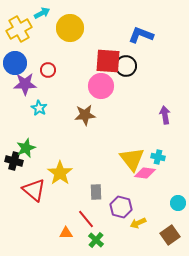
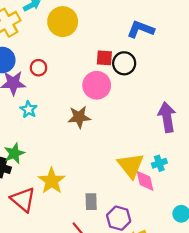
red square: (108, 61) -> (104, 58), size x0.6
purple arrow: (165, 115) -> (167, 117), size x1.5
cyan cross: (158, 157) -> (159, 163), turned -32
pink diamond: (145, 173) -> (145, 181), turned 70

